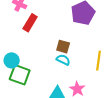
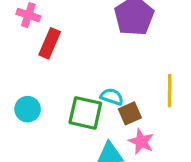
brown square: (63, 47) -> (130, 113), moved, turned -32
green square: (20, 75) -> (85, 113), moved

